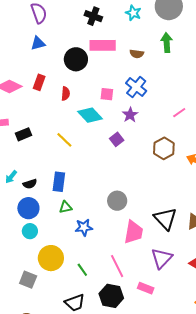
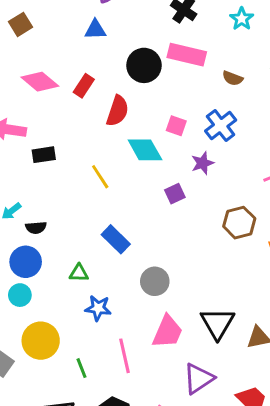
red semicircle: (66, 94) -> (117, 111), size x1.5
blue rectangle: (59, 182) -> (116, 239), moved, turned -66
pink line: (117, 266) -> (125, 356), moved

